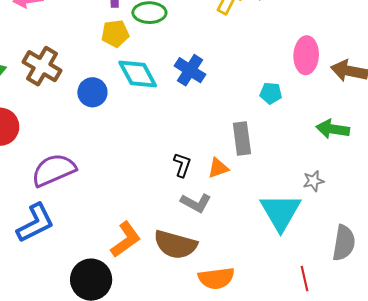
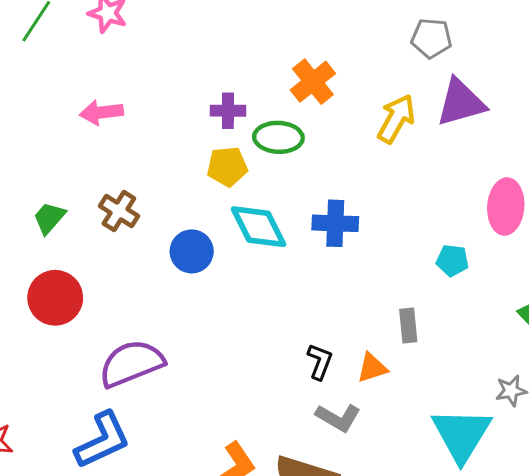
brown cross: (42, 66) -> (119, 211), size x0.7
blue cross: (190, 70) -> (335, 223), turned -32
gray rectangle: (242, 138) -> (408, 325), size x0.7

